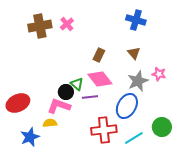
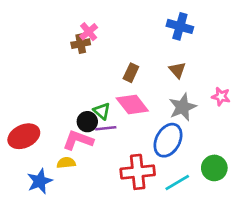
brown cross: (40, 26) -> (81, 44), moved, size x0.6
pink star: (159, 74) -> (221, 97), moved
purple line: (90, 97) -> (106, 128), moved

